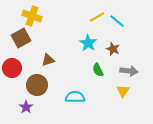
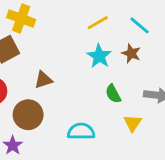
yellow line: (97, 17) -> (98, 23), moved
brown star: (113, 49) -> (131, 53), moved
yellow triangle: (123, 91) -> (133, 123), moved

